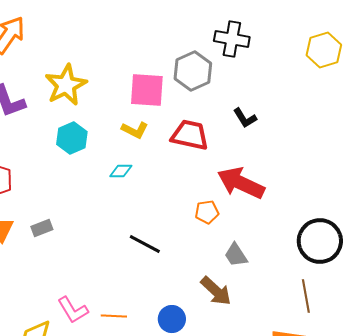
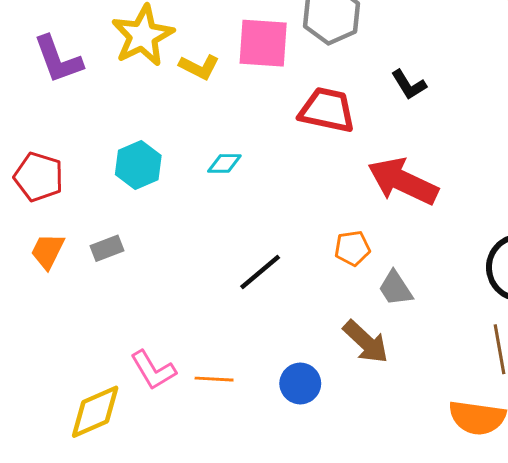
yellow L-shape: (135, 130) -> (199, 67), moved
cyan hexagon: (72, 138) -> (138, 165), moved
orange pentagon: (207, 212) -> (352, 248), moved
black line: (145, 244) -> (260, 272), turned -68

